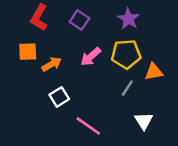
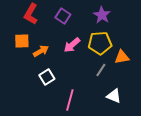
white triangle: (144, 121) -> (114, 96), turned -35
pink line: (88, 126) -> (70, 100), turned 70

